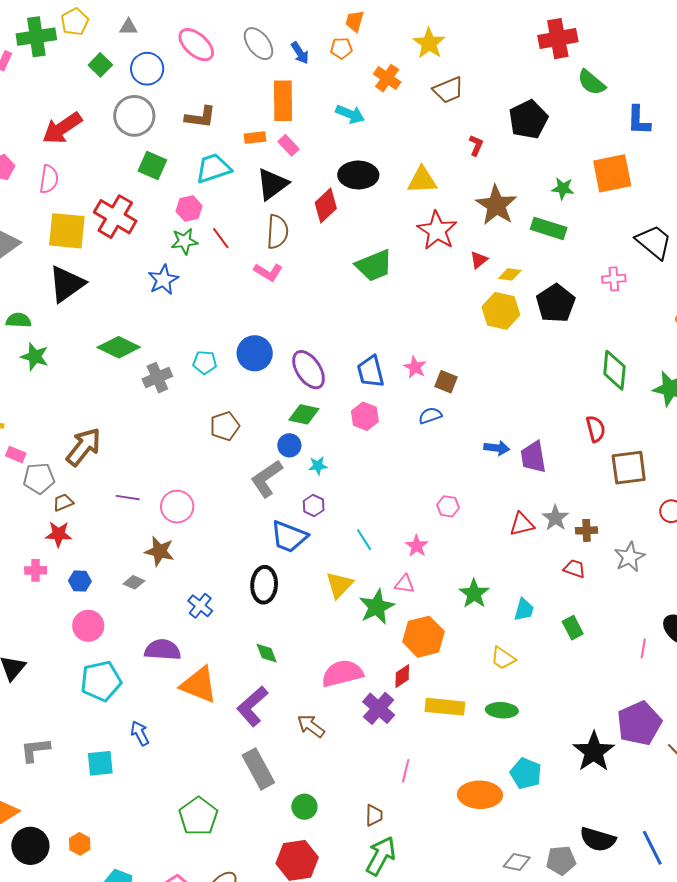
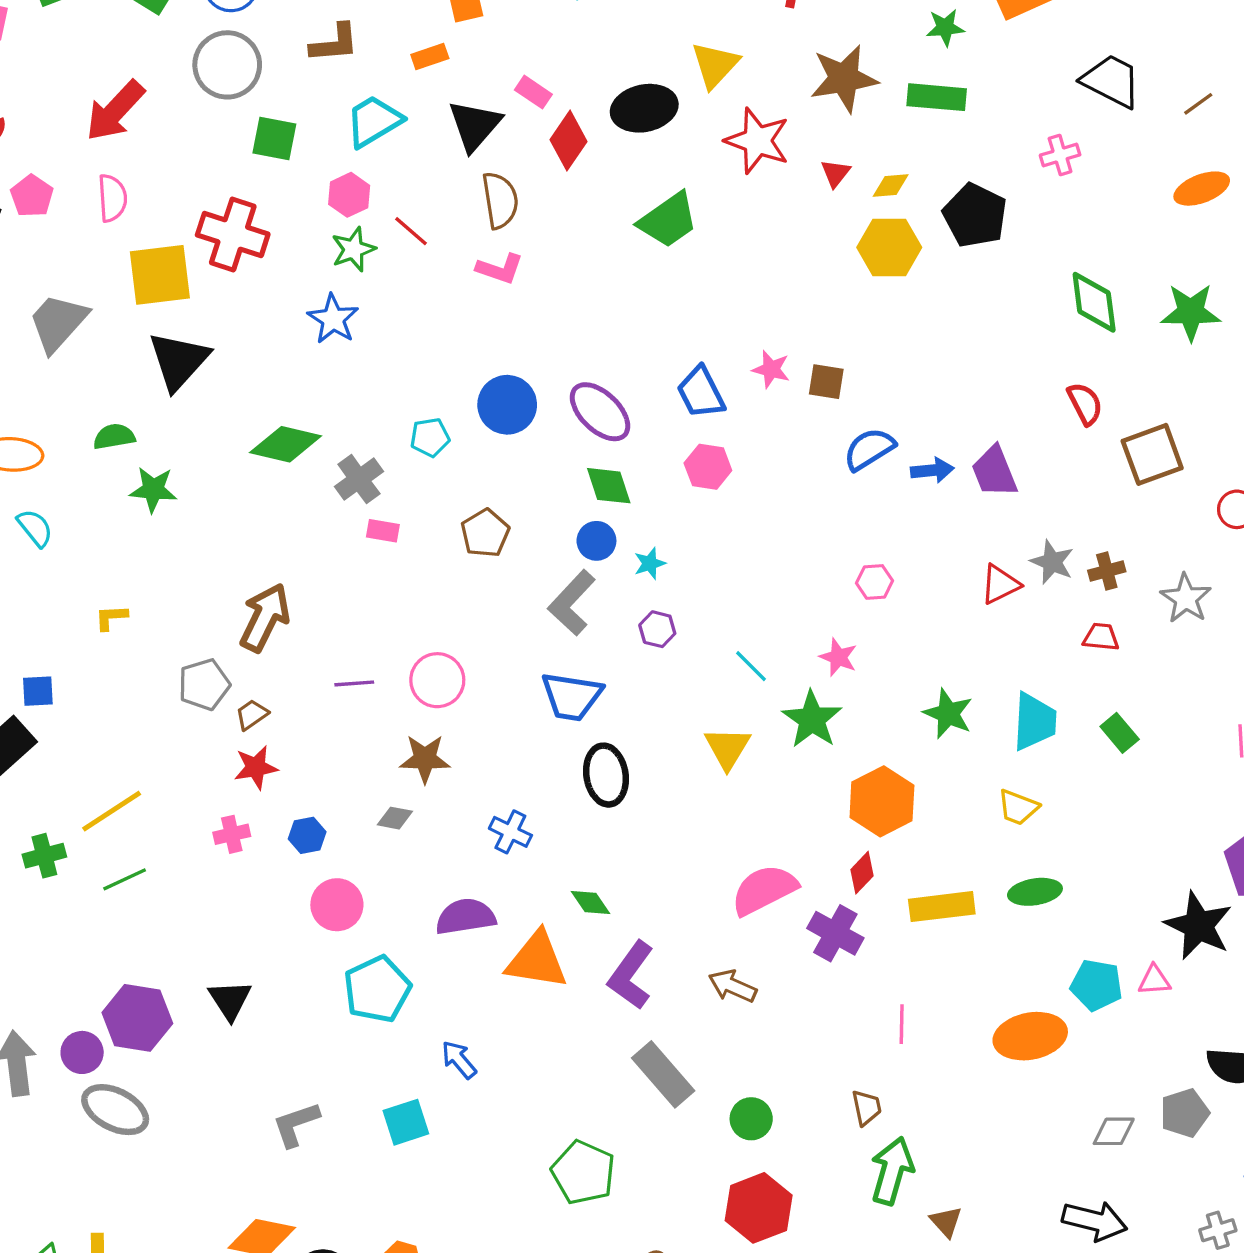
pink rectangle: (288, 145) -> (533, 92), moved
black ellipse: (358, 175) -> (644, 108), moved
yellow triangle: (422, 180) -> (715, 65), turned -32
brown star: (496, 205) -> (844, 78), turned -30
green diamond: (304, 414) -> (609, 486), turned 72
blue semicircle: (430, 416) -> (869, 449), moved, size x1.4
pink rectangle: (16, 454) -> (383, 531), moved
blue trapezoid: (289, 537) -> (572, 696), moved
pink triangle: (405, 584) -> (1154, 980), moved
green star: (377, 607) -> (812, 719), moved
cyan trapezoid: (524, 610) -> (1034, 722), size x1.5
green diamond: (267, 653) -> (590, 902), moved

